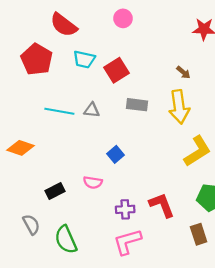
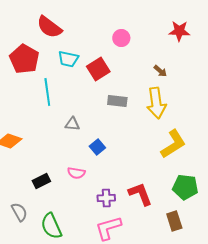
pink circle: (123, 18) -> (121, 38), moved
gray triangle: (92, 110) -> (72, 124), moved
cyan line: (59, 111) -> (47, 92), moved, turned 72

